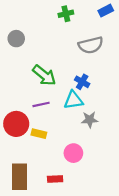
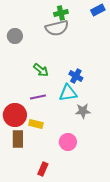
gray semicircle: (91, 45) -> (57, 28), moved
green arrow: (44, 75) -> (41, 70), size x0.7
brown rectangle: (19, 177) -> (18, 139), moved, size x0.7
red rectangle: (55, 179) -> (43, 169), moved, turned -64

